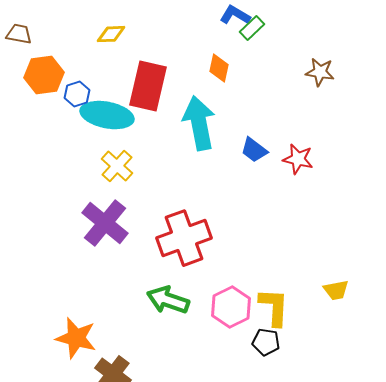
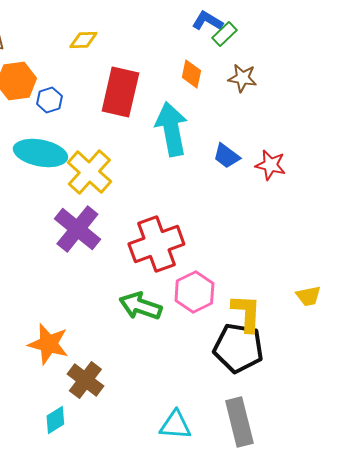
brown star: (320, 72) -> (242, 78), moved
cyan ellipse: (107, 115) -> (40, 153), moved
yellow cross: (117, 166) -> (89, 172), size x1.4
pink hexagon: (231, 307) -> (194, 292), moved
black pentagon: (266, 342) -> (238, 348), size x1.8

